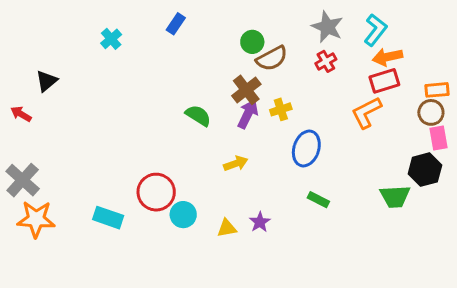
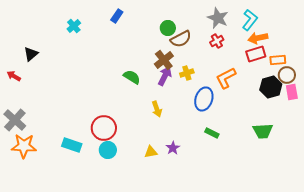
orange rectangle: (437, 90) -> (278, 60), moved
orange L-shape: (366, 112) -> (226, 78), moved
yellow arrow: (236, 164) -> (157, 109), turned 91
black hexagon: (425, 170) -> (271, 87), moved
cyan circle: (183, 215) -> (108, 150), moved

